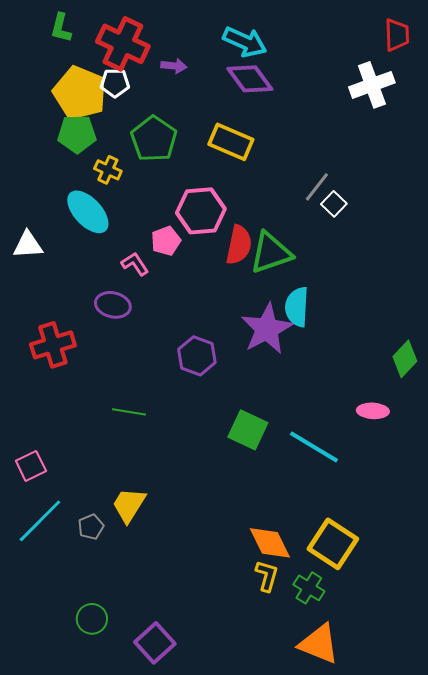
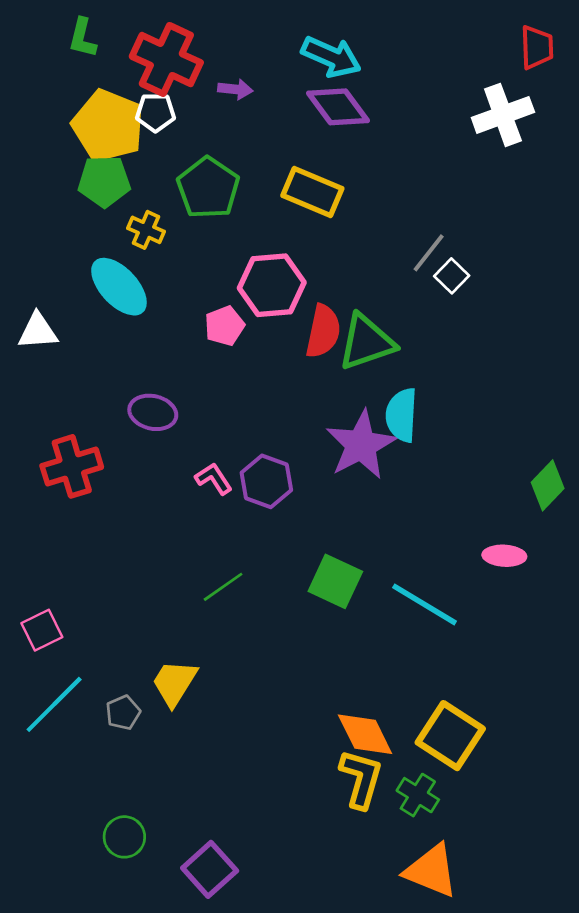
pink L-shape: (135, 264) -> (214, 479), moved
green line: (129, 412) -> (223, 587), moved, turned -44
yellow L-shape: (267, 576) -> (361, 779), size x1.4

